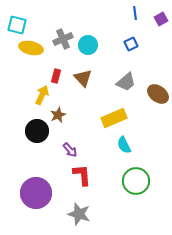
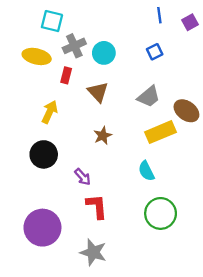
cyan square: (17, 25) -> (52, 21), moved
red rectangle: (56, 76) -> (66, 75), moved
brown star: (58, 115) -> (103, 136), moved
yellow rectangle: (114, 118) -> (161, 132), moved

